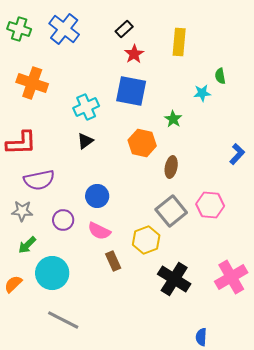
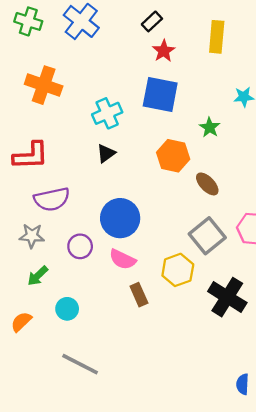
brown ellipse: (171, 167) -> (207, 184), turned -55
blue circle: (97, 196) -> (120, 218), size x1.4
cyan circle: (52, 273) -> (67, 309), size x0.6
black cross: (174, 279) -> (227, 297), moved

